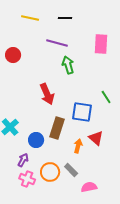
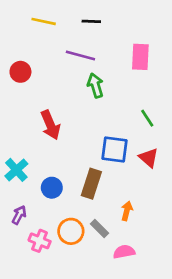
red arrow: (47, 94) -> (50, 125), moved
green line: (106, 97) -> (147, 118), moved
brown rectangle: (57, 128) -> (91, 184), moved
red triangle: (96, 138) -> (149, 158), moved
orange arrow: (78, 146) -> (127, 211), moved
purple arrow: (23, 160) -> (19, 215), moved

